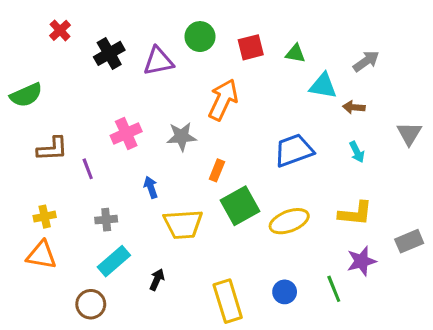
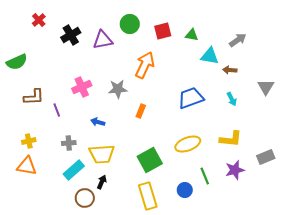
blue arrow: (151, 187) -> (98, 122), turned -56
green square: (240, 206) -> (150, 160), moved
yellow trapezoid: (183, 224) -> (102, 154), moved
green line: (334, 289) -> (205, 176), moved
brown circle: (91, 304) -> (85, 198), moved

